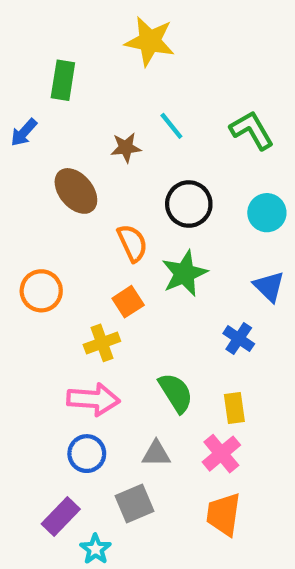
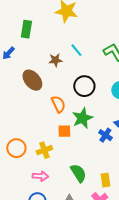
orange circle: (41, 291) -> (16, 148), moved
orange square: (128, 302) -> (64, 131), moved, turned 32
blue cross: (239, 339) -> (105, 135), moved
pink arrow: (93, 399) -> (40, 176), size x0.7

